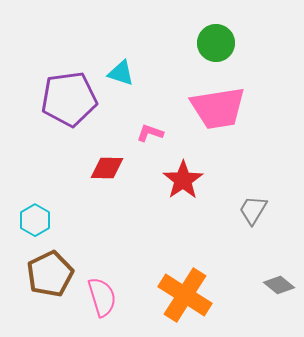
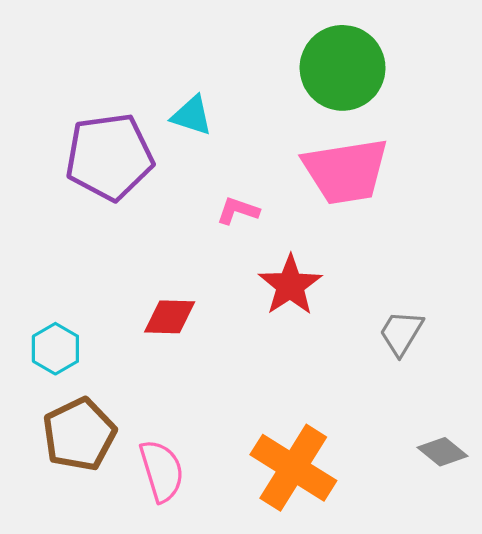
green circle: (216, 43) -> (343, 68), size x1.4
red diamond: (107, 168) -> (170, 317), moved

